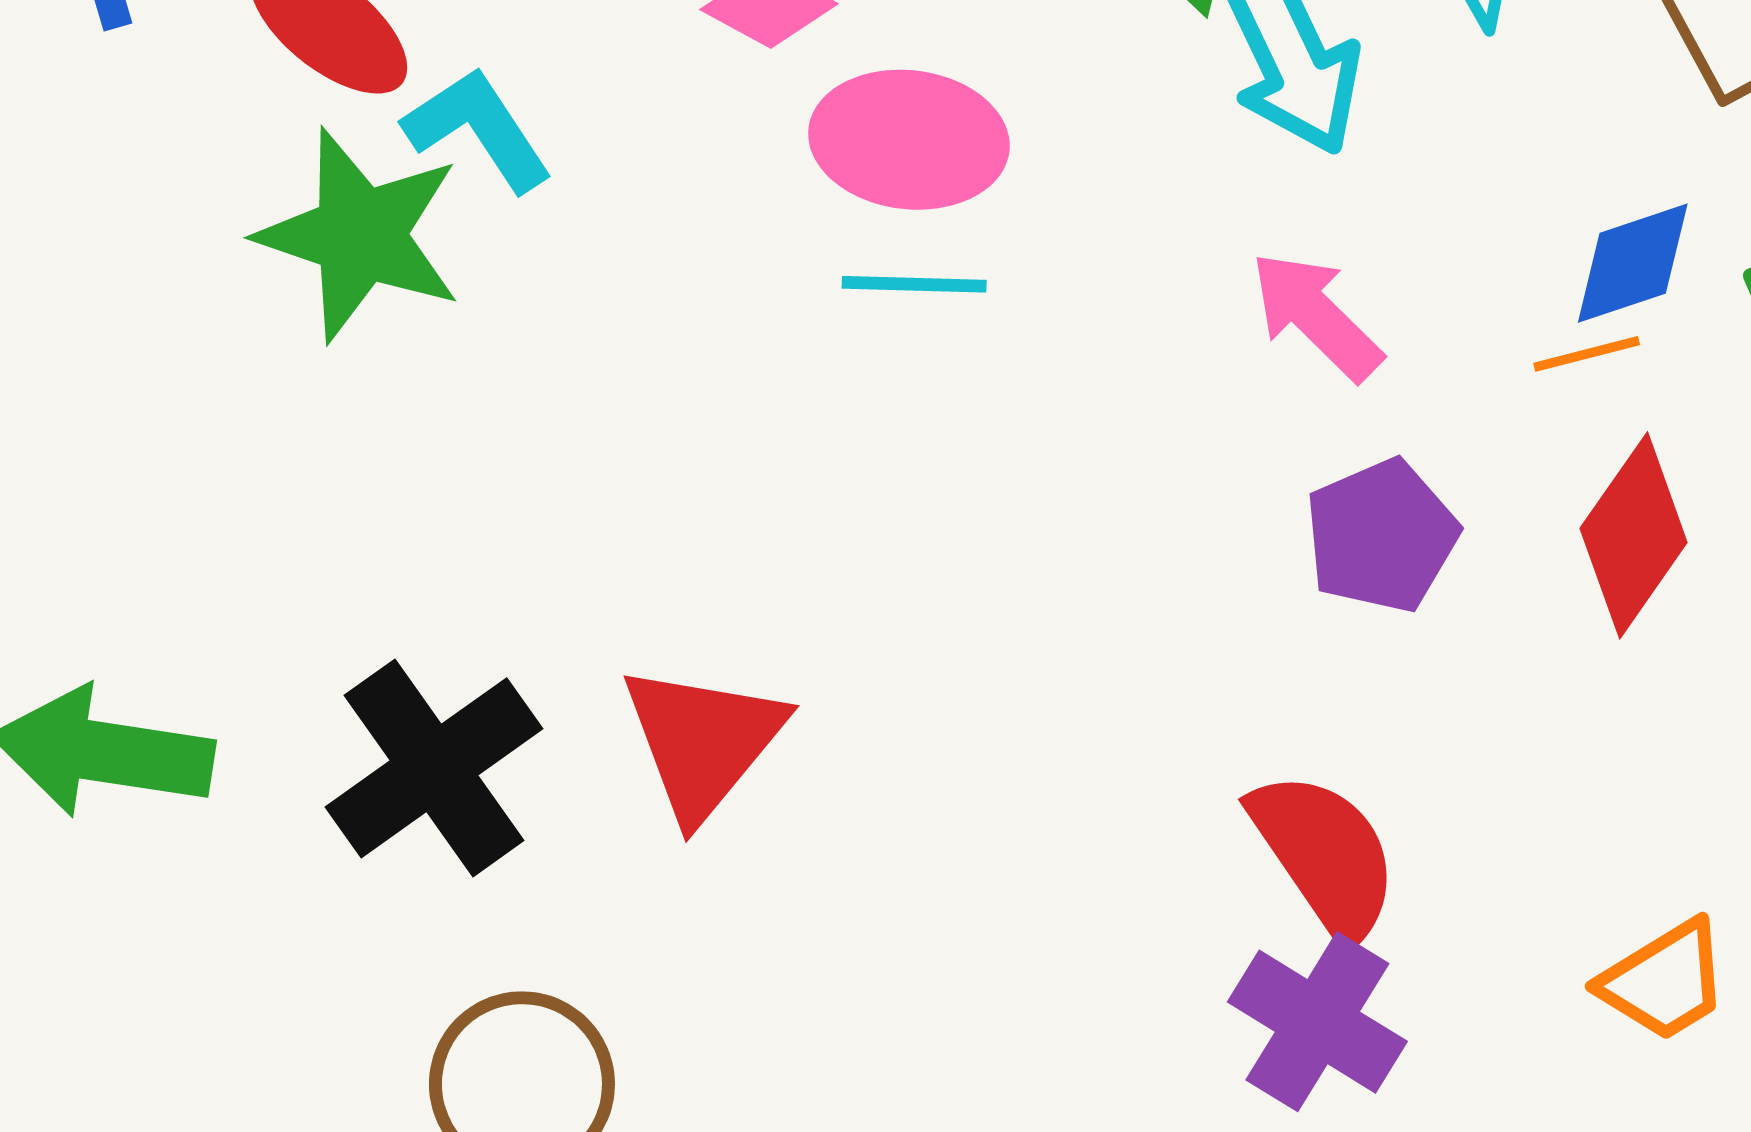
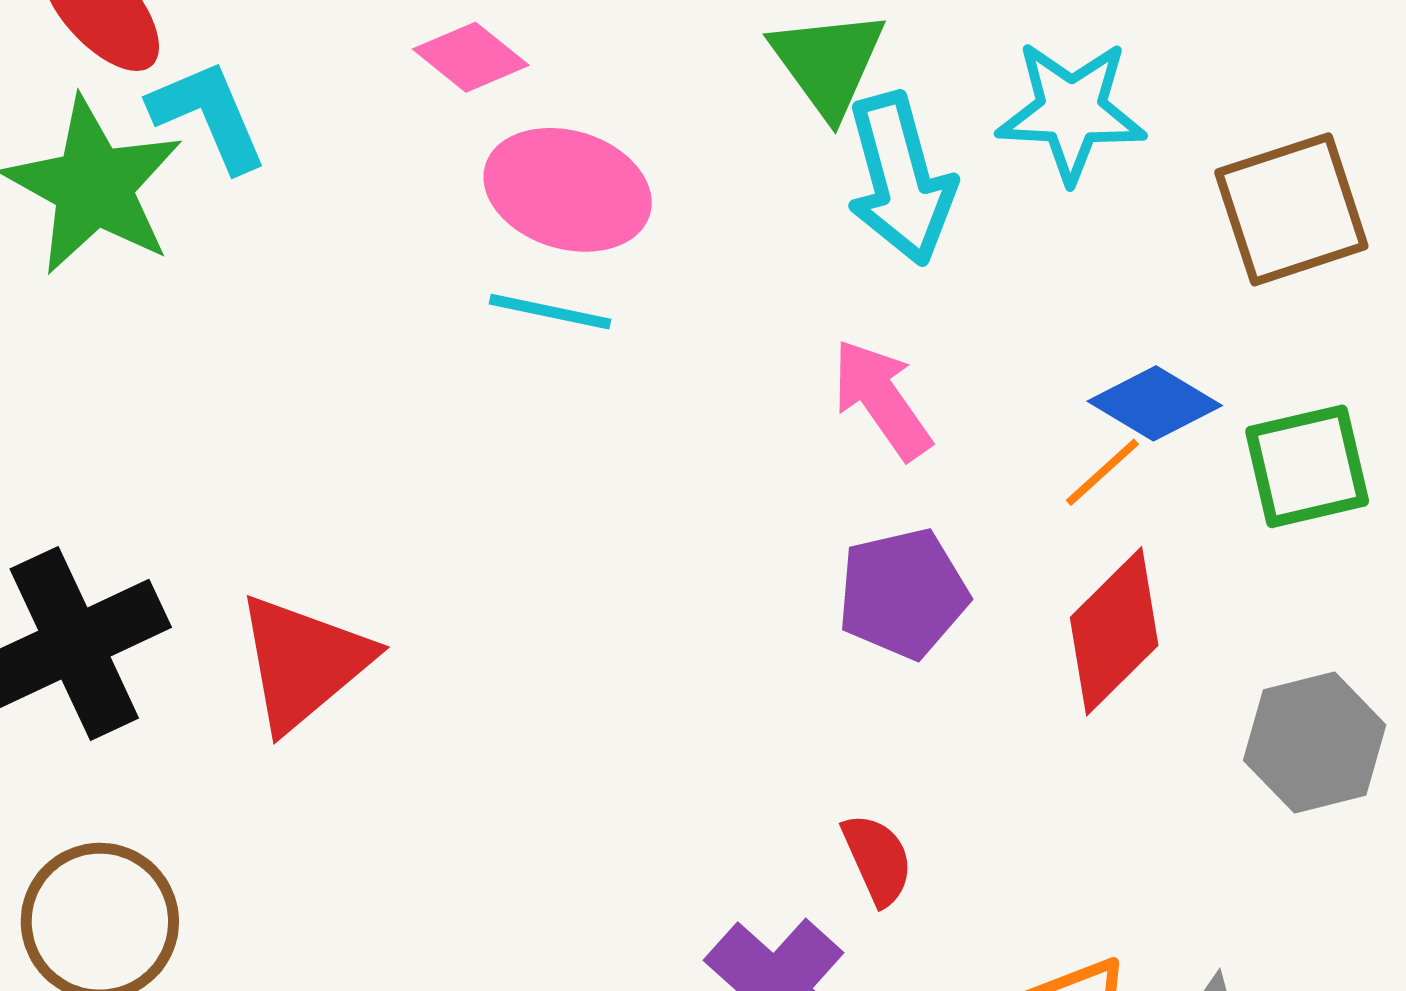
blue diamond: (1633, 263) -> (1155, 403), turned 39
orange line: (1587, 354) -> (1102, 472), turned -38
red semicircle: (1325, 855) -> (877, 859), moved, size x0.6

